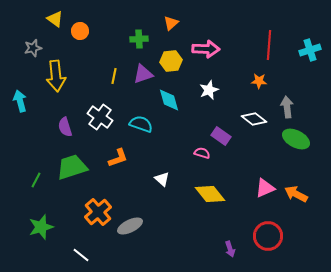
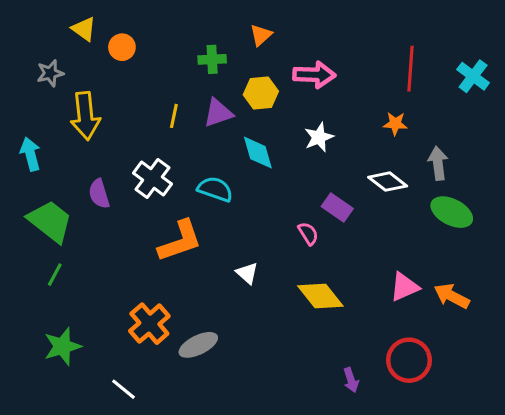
cyan cross: (310, 50) -> (473, 76), turned -35
pink semicircle: (202, 153) -> (308, 233), turned 42
orange L-shape: (118, 158) -> (180, 241), size x1.5
green trapezoid: (72, 167) -> (50, 221), moved, turned 56

